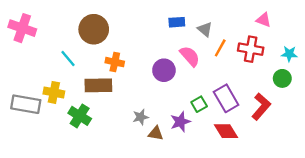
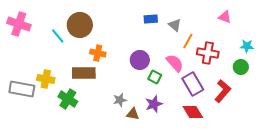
red cross: (251, 49) -> (208, 53), moved
pink semicircle: (190, 56) -> (175, 63), moved
cyan line: (68, 59) -> (58, 36), moved
green square: (199, 104) -> (155, 77), moved, turned -32

